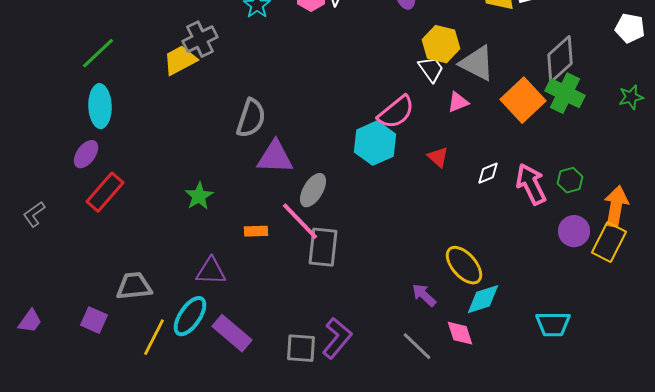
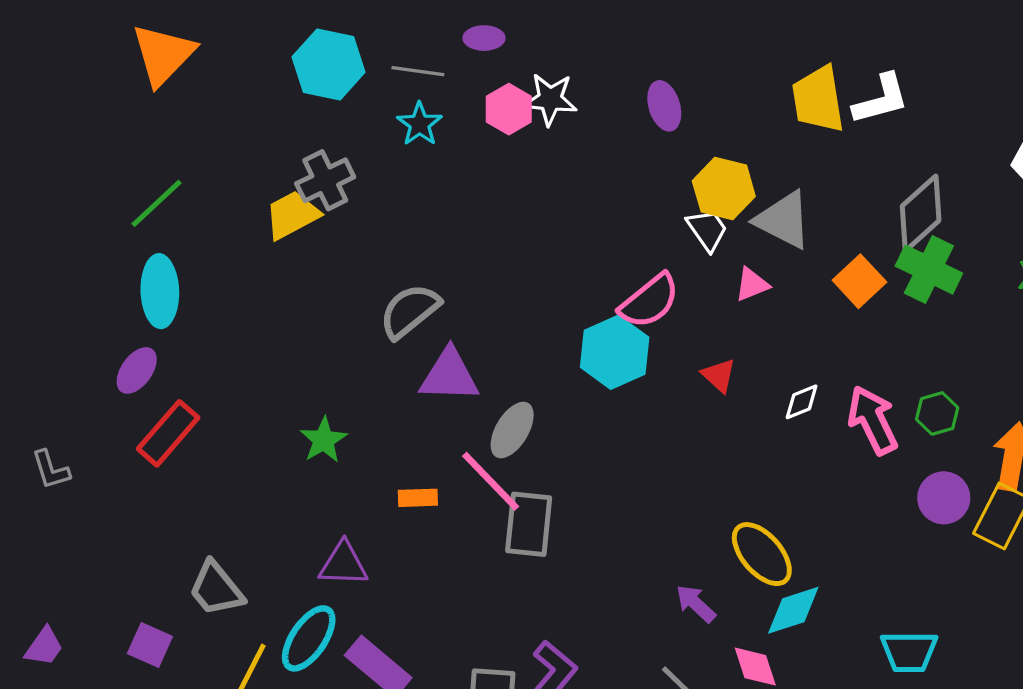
orange square: (523, 100) -> (859, 281), size x0.7
gray semicircle: (251, 118) -> (410, 311), turned -147
gray L-shape: (34, 214) -> (51, 470), turned -72
gray trapezoid: (134, 286) -> (216, 589), turned -123

